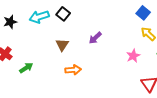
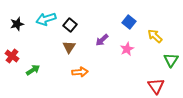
blue square: (143, 13) -> (129, 22), moved
black square: (63, 14) -> (70, 25), moved
pink star: (133, 56) -> (127, 49), moved

